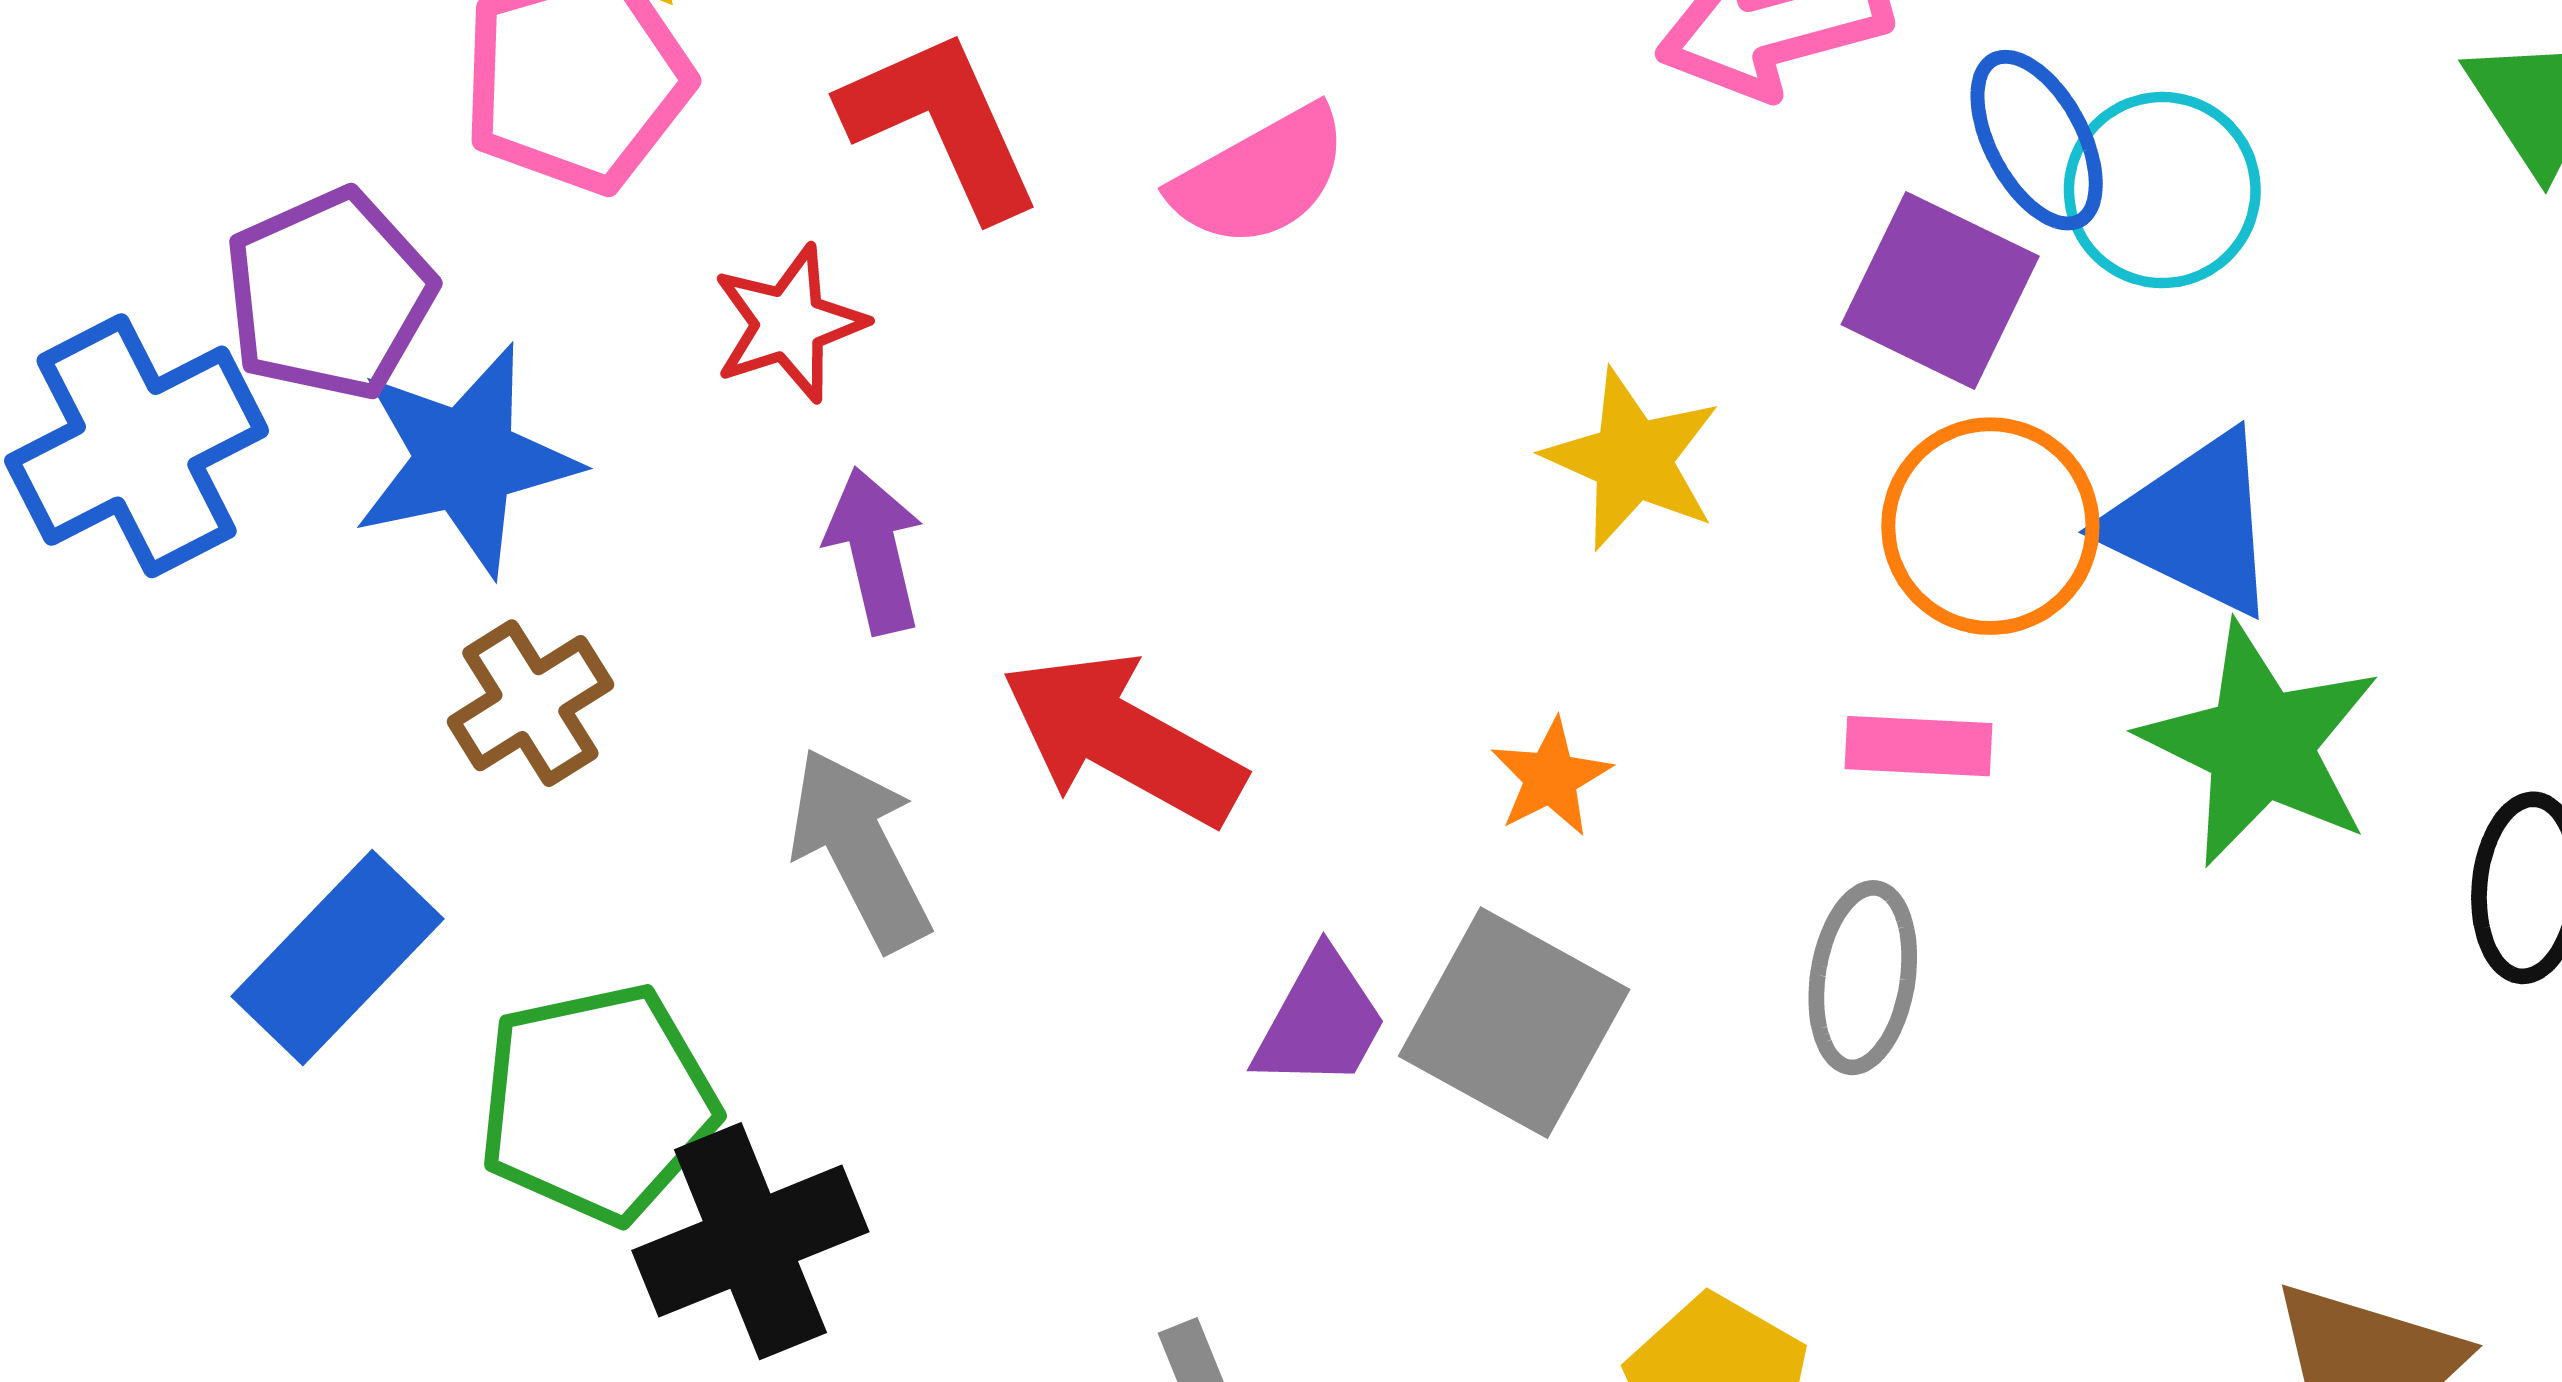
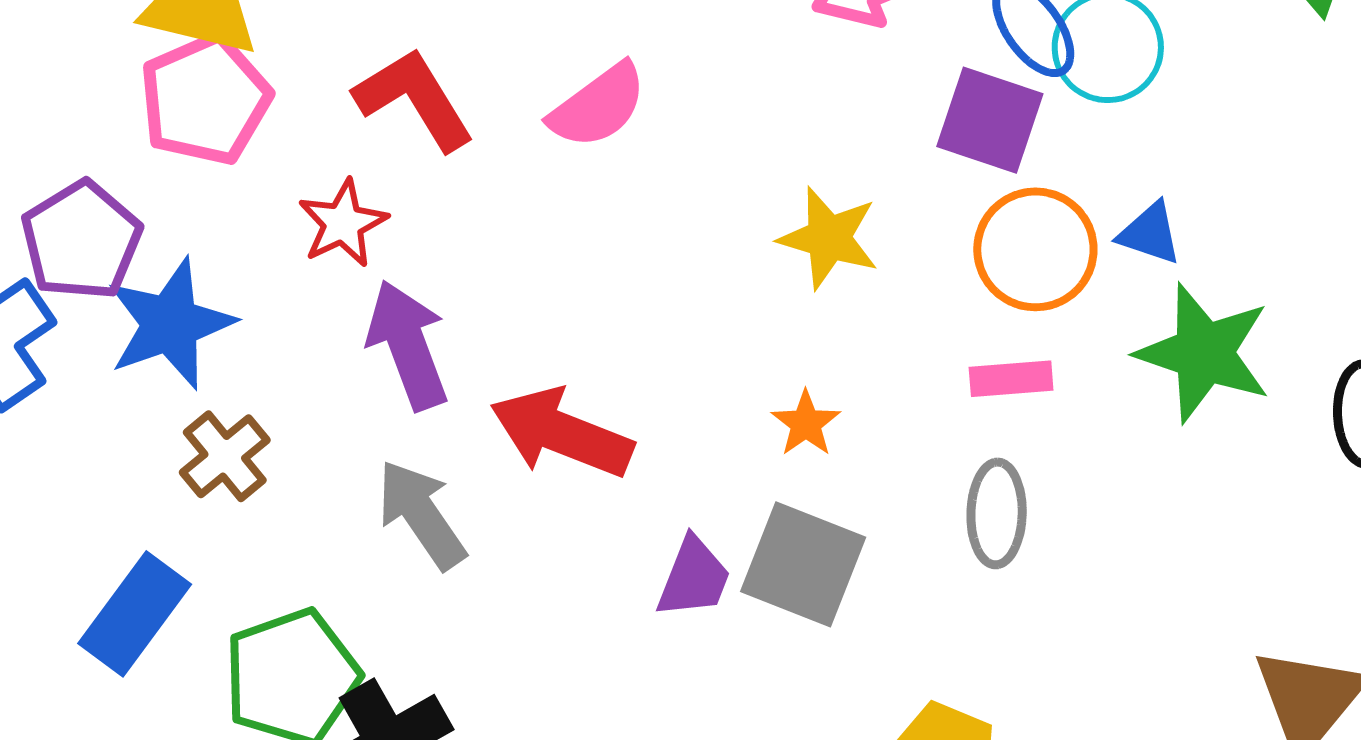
blue triangle: (2194, 524) -> (1150, 233), size x0.6
purple arrow: (875, 551) -> (408, 345), size x1.4

